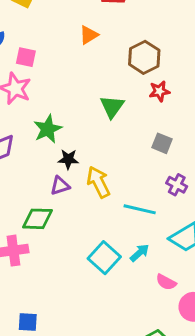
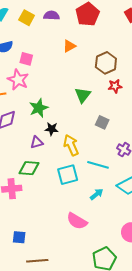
gray square: (162, 143) -> (102, 122), moved
purple triangle: (60, 186) -> (37, 142), moved
cyan square: (104, 258) -> (68, 175), moved, turned 30
pink semicircle: (166, 282) -> (77, 221), moved, size x1.5

